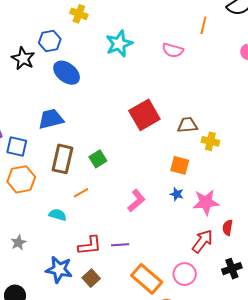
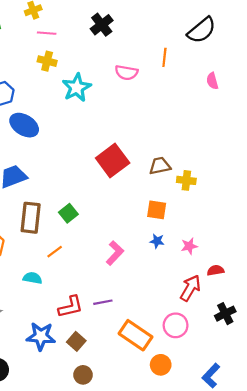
yellow cross: (79, 14) -> (47, 61), moved
pink semicircle: (173, 50) -> (126, 73), moved
pink star: (206, 202) -> (189, 246), size x0.6
red semicircle: (228, 228) -> (216, 270), turned 77

